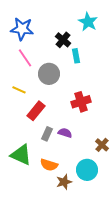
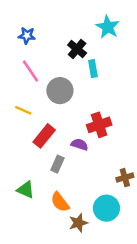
blue star: (22, 29) -> (27, 36), size x0.6
purple semicircle: (65, 133) -> (80, 144), moved
brown cross: (102, 145) -> (125, 178), turned 32
green triangle: (21, 155) -> (26, 190), size x0.7
orange semicircle: (49, 165) -> (60, 202), turned 36

